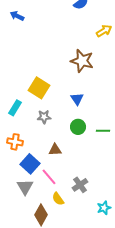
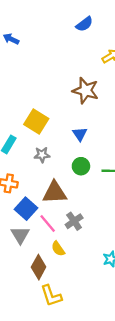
brown triangle: (55, 150) -> (55, 193), size x1.6
gray cross: (80, 185) -> (74, 221), moved

